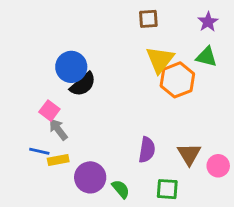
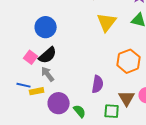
orange hexagon: (177, 80) -> (129, 61), moved
black semicircle: (83, 84) -> (48, 55), moved
gray arrow: (58, 129) -> (48, 74), moved
brown triangle: (189, 154) -> (127, 98), moved

